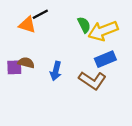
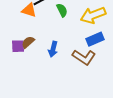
green semicircle: (84, 25) -> (62, 10), moved
brown semicircle: (26, 63) -> (28, 42), turned -56

